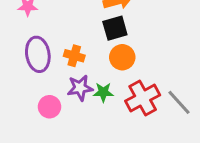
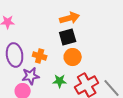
purple star: (80, 88) -> (31, 76), moved

